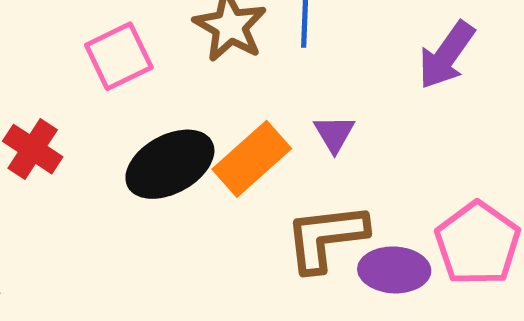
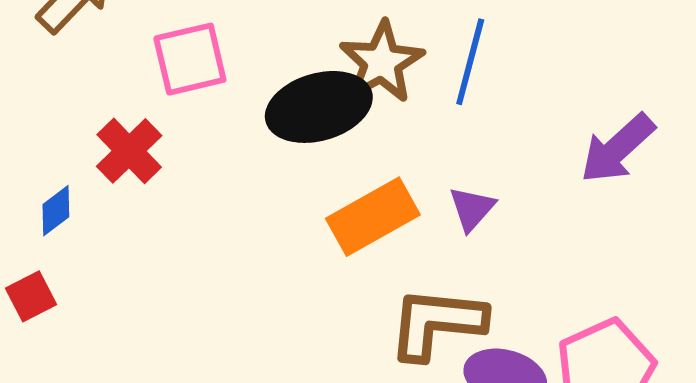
pink square: (119, 56) -> (190, 59), moved
black ellipse: (170, 164) -> (319, 107), moved

